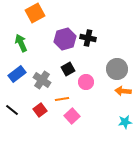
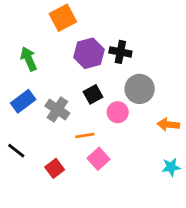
orange square: (35, 13) -> (63, 18), moved
gray circle: (117, 69) -> (140, 89), moved
red square: (40, 110) -> (55, 168), moved

